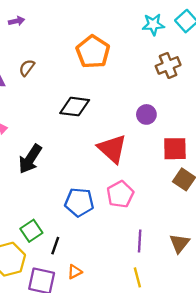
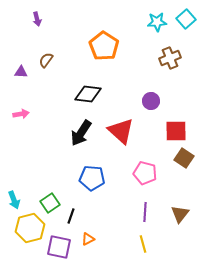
purple arrow: (17, 21) -> (37, 19), turned 88
black arrow: (30, 159) -> (81, 133), moved
pink pentagon: (120, 194) -> (145, 173), moved, turned -30

